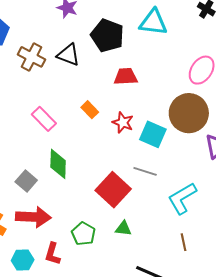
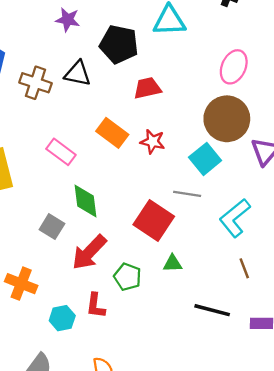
orange rectangle: (90, 110) -> (112, 133), size x1.5
cyan square: (153, 134) -> (205, 159), moved, turned 36
red arrow: (33, 217) -> (89, 252), moved, turned 140

